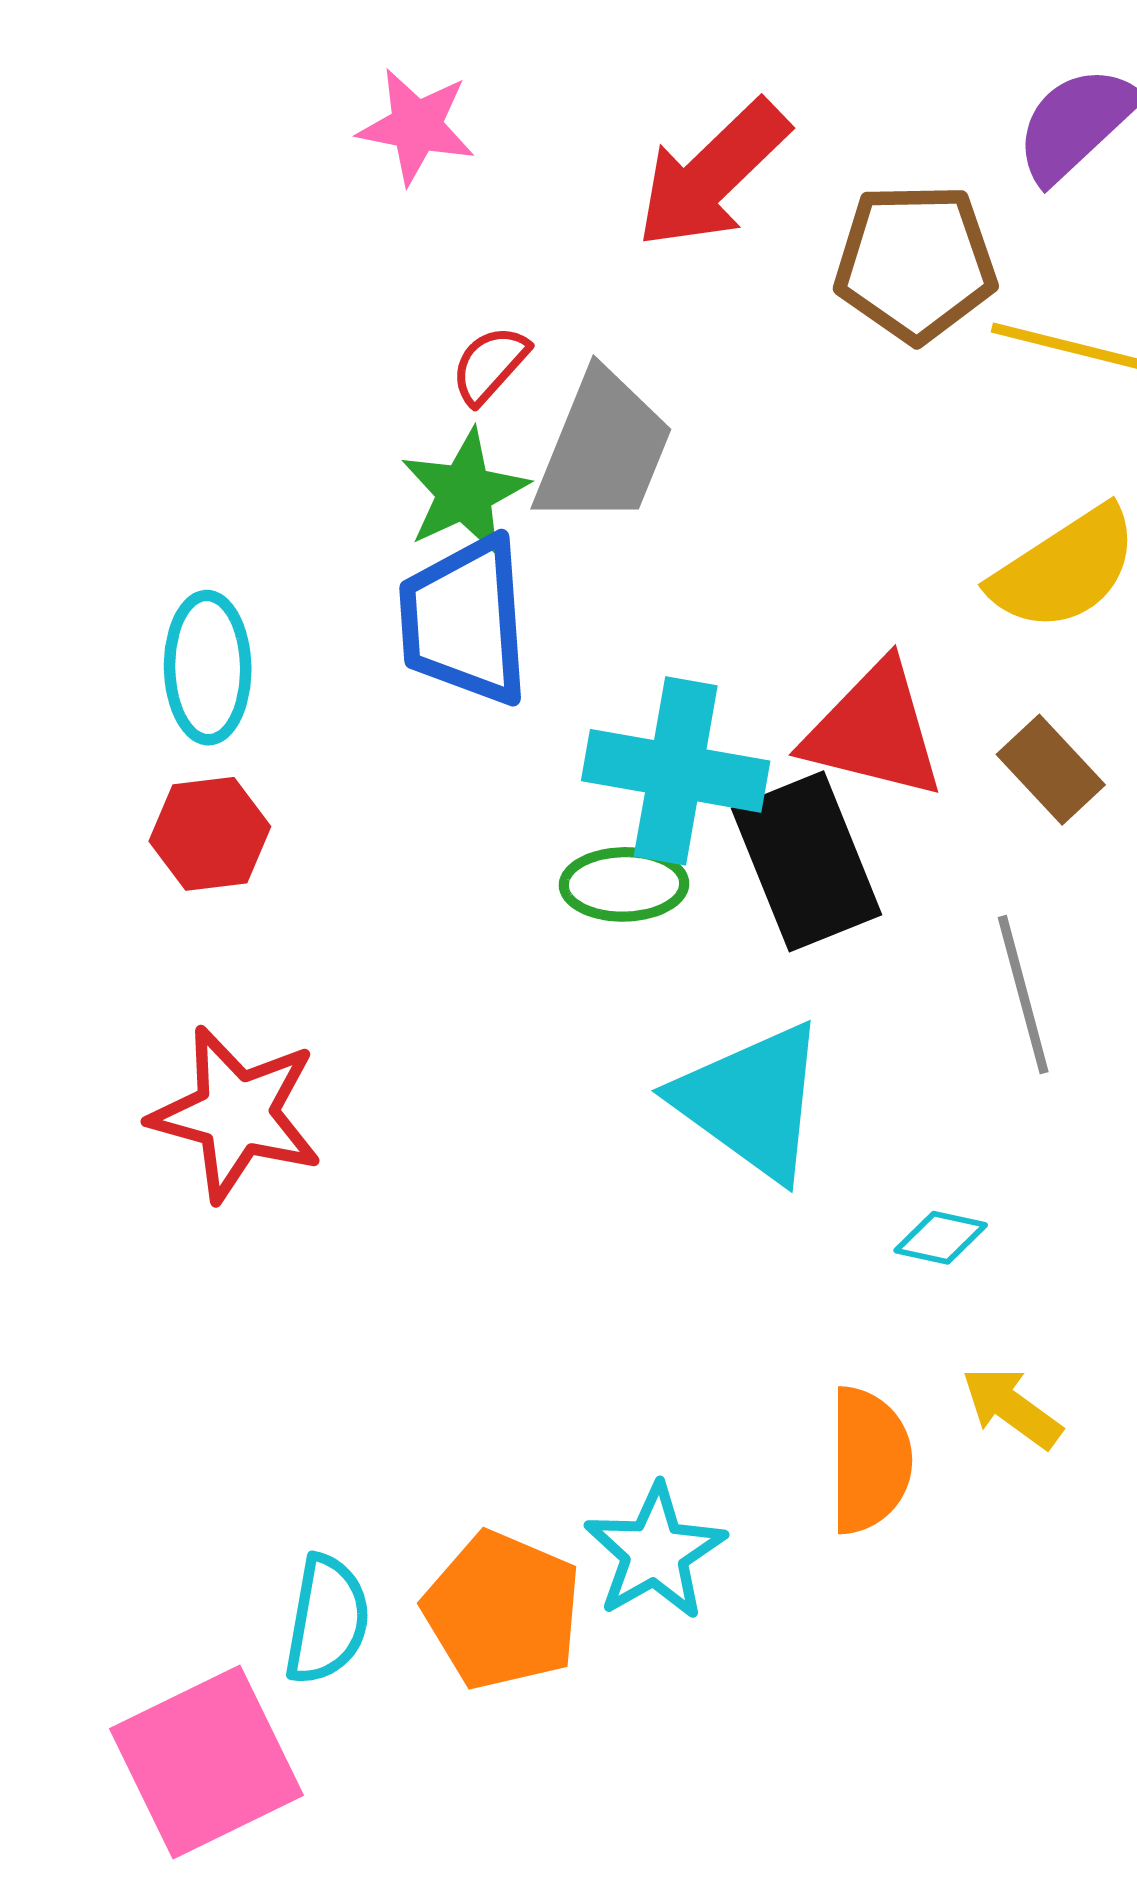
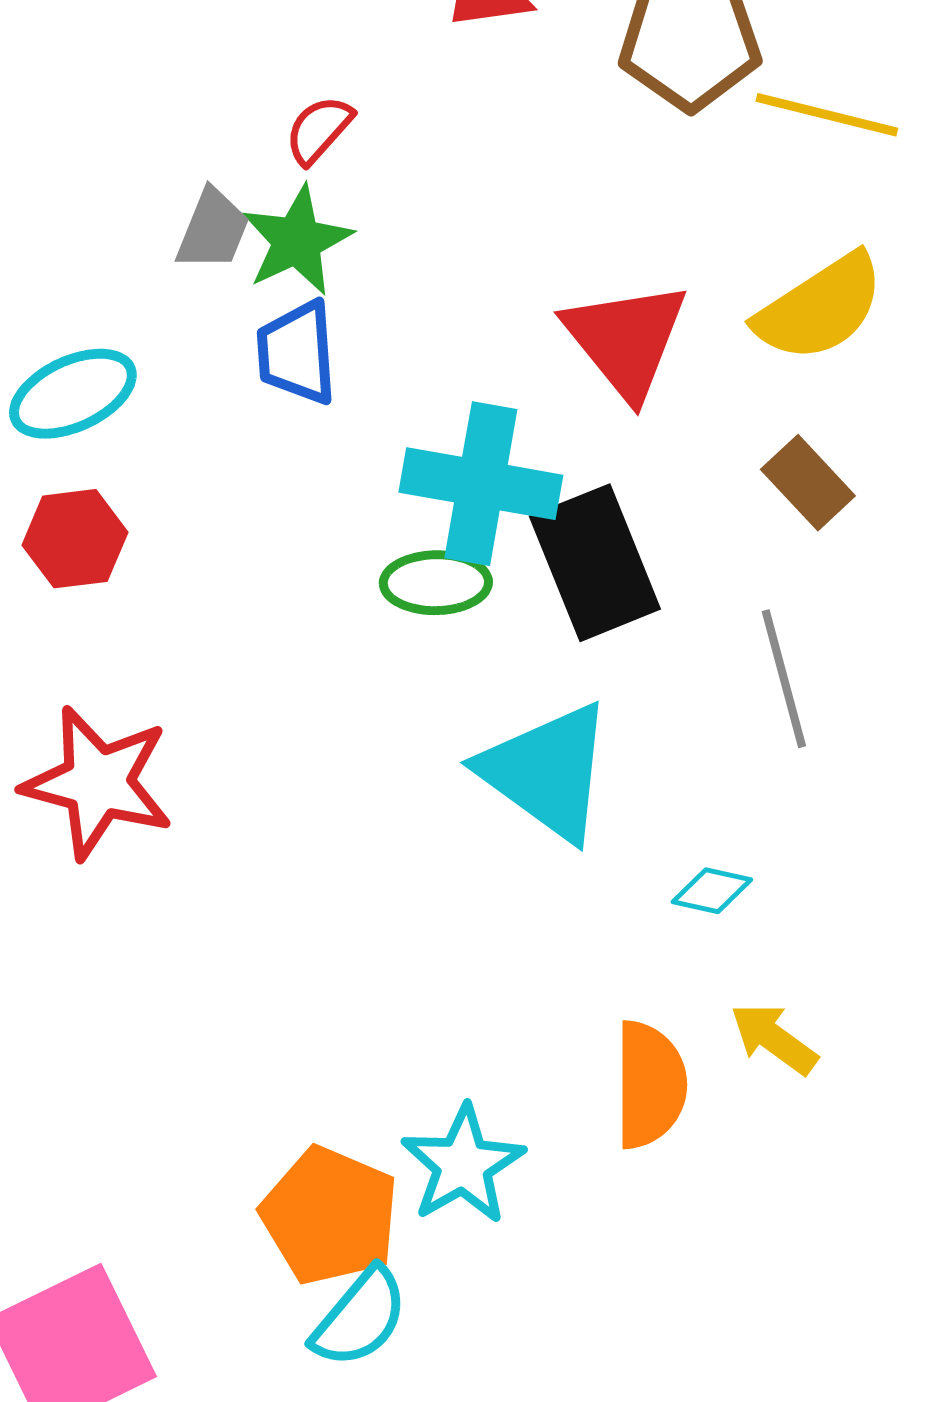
gray trapezoid: (603, 449) -> (213, 230), moved, size x0.6
blue trapezoid: (465, 621) -> (297, 353), size x0.7
cyan ellipse: (208, 668) -> (73, 394), turned 66
red triangle: (874, 731) -> (626, 340), moved, turned 37
cyan semicircle: (327, 1620) -> (360, 1318), moved, turned 30

